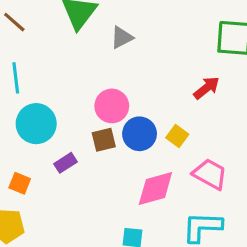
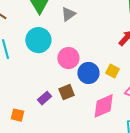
cyan circle: (36, 124) -> (38, 40), moved
brown square: (104, 140) -> (67, 92), moved

